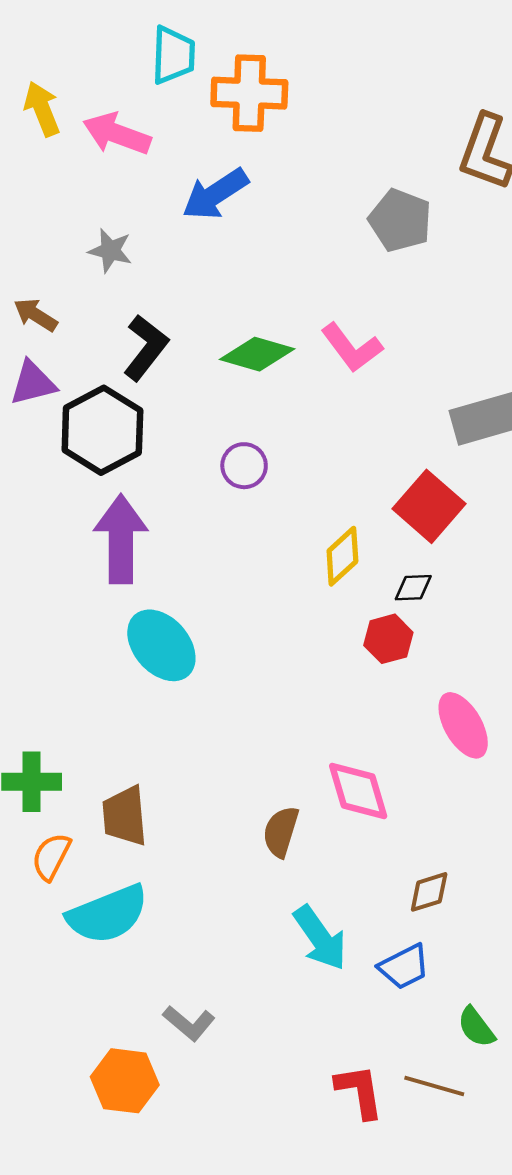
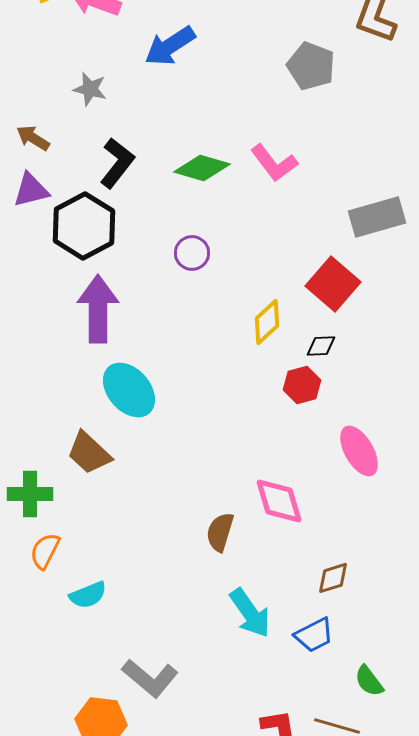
brown trapezoid: (125, 816) -> (89, 453), moved, turned -42
cyan semicircle: (108, 914) -> (88, 595), size x0.6
gray L-shape: (189, 1023) -> (150, 678), size x1.4

